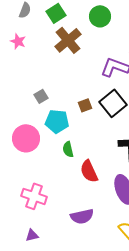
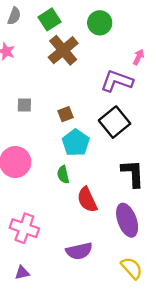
gray square: (41, 96) -> (24, 105), moved, turned 32
brown square: (85, 105) -> (65, 114), moved
cyan pentagon: (57, 121) -> (76, 143), moved, turned 30

